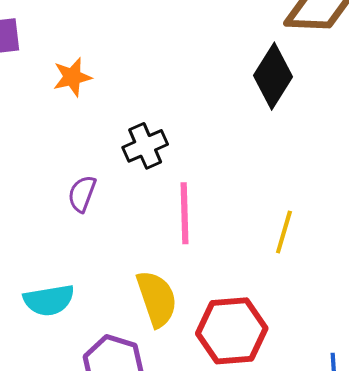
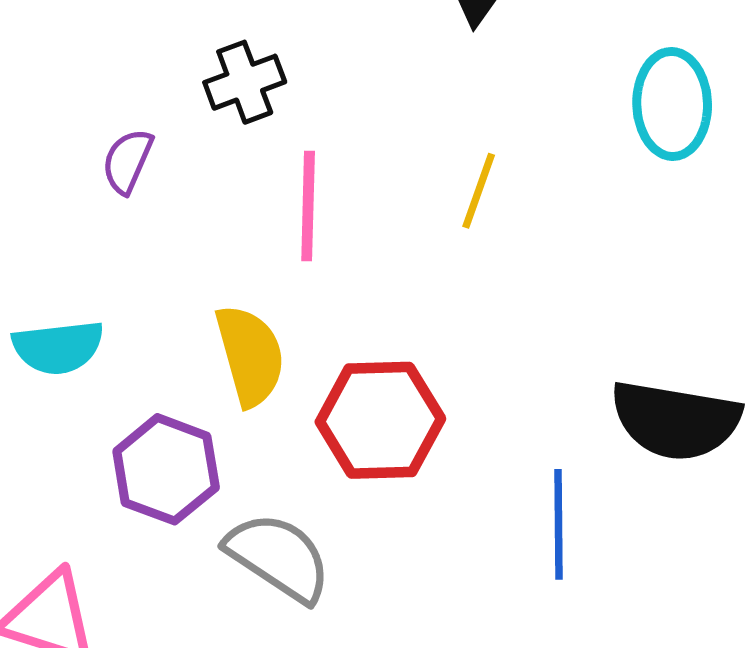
yellow line: (284, 232) -> (479, 191), moved

